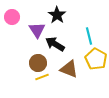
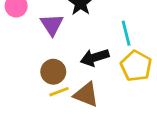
black arrow: (55, 44) -> (95, 57), moved, turned -48
brown triangle: (69, 69) -> (86, 95), moved

